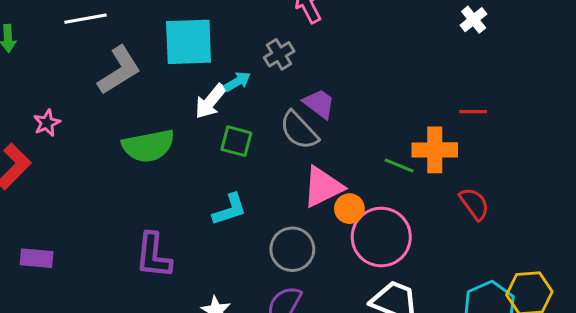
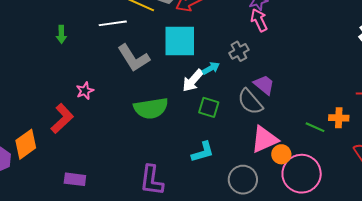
gray L-shape: (119, 70) -> (134, 58), turned 88
orange cross: (435, 150) -> (339, 118), size x0.7

